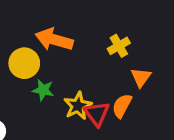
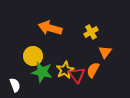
yellow circle: (24, 63) -> (33, 56), moved
green star: (43, 90) -> (42, 72), moved, size x1.5

